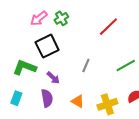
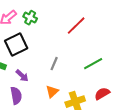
green cross: (61, 18) -> (30, 18), turned -32
orange triangle: (78, 101) -> (52, 92), moved, turned 48

